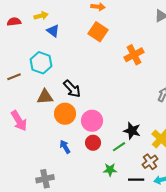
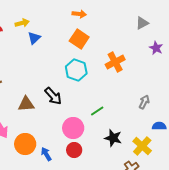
blue triangle: (53, 31) -> (34, 38), turned 40
cyan hexagon: (41, 63) -> (76, 70), moved
orange circle: (65, 114) -> (25, 144), moved
green line: (119, 147) -> (97, 111), moved

